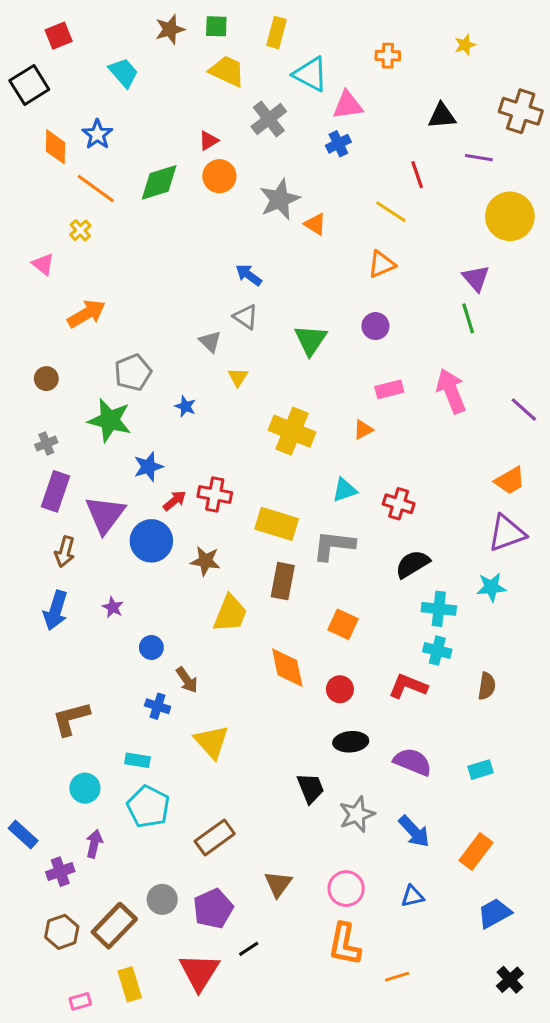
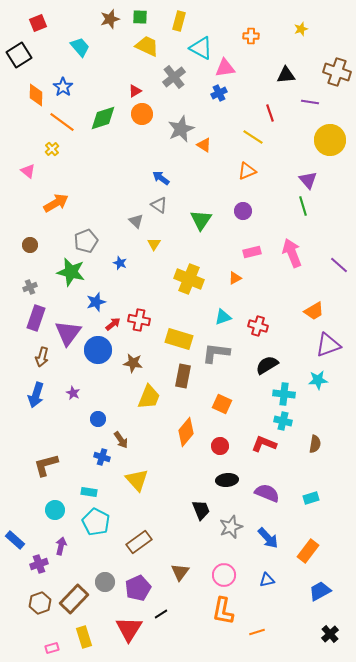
orange trapezoid: (510, 481) -> (314, 311), moved
orange diamond: (287, 668) -> (186, 432), turned 52

